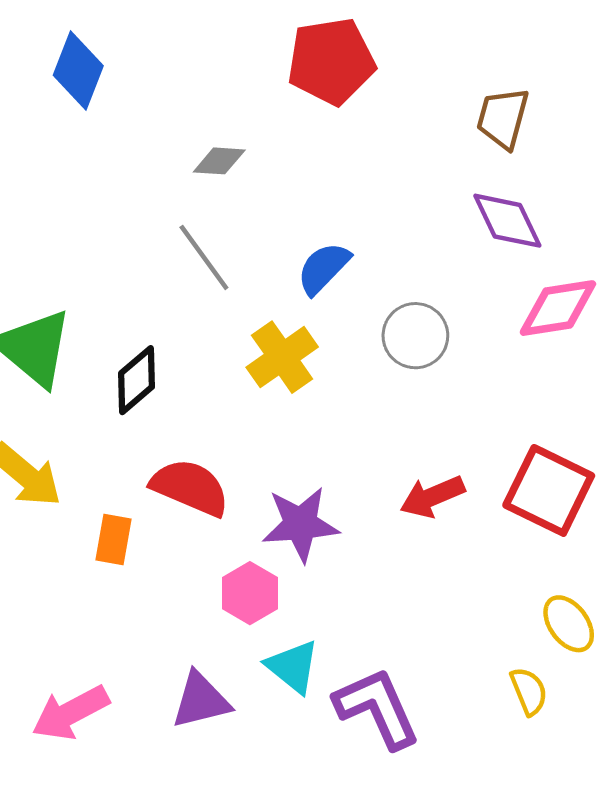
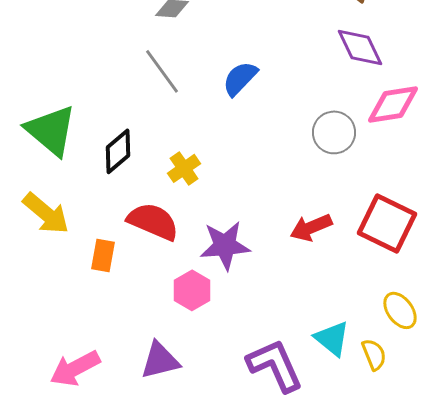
gray circle: (415, 336) -> (334, 132), moved
yellow cross: (282, 357) -> (184, 168), moved, size x0.7
cyan triangle: (293, 667) -> (332, 338), moved

